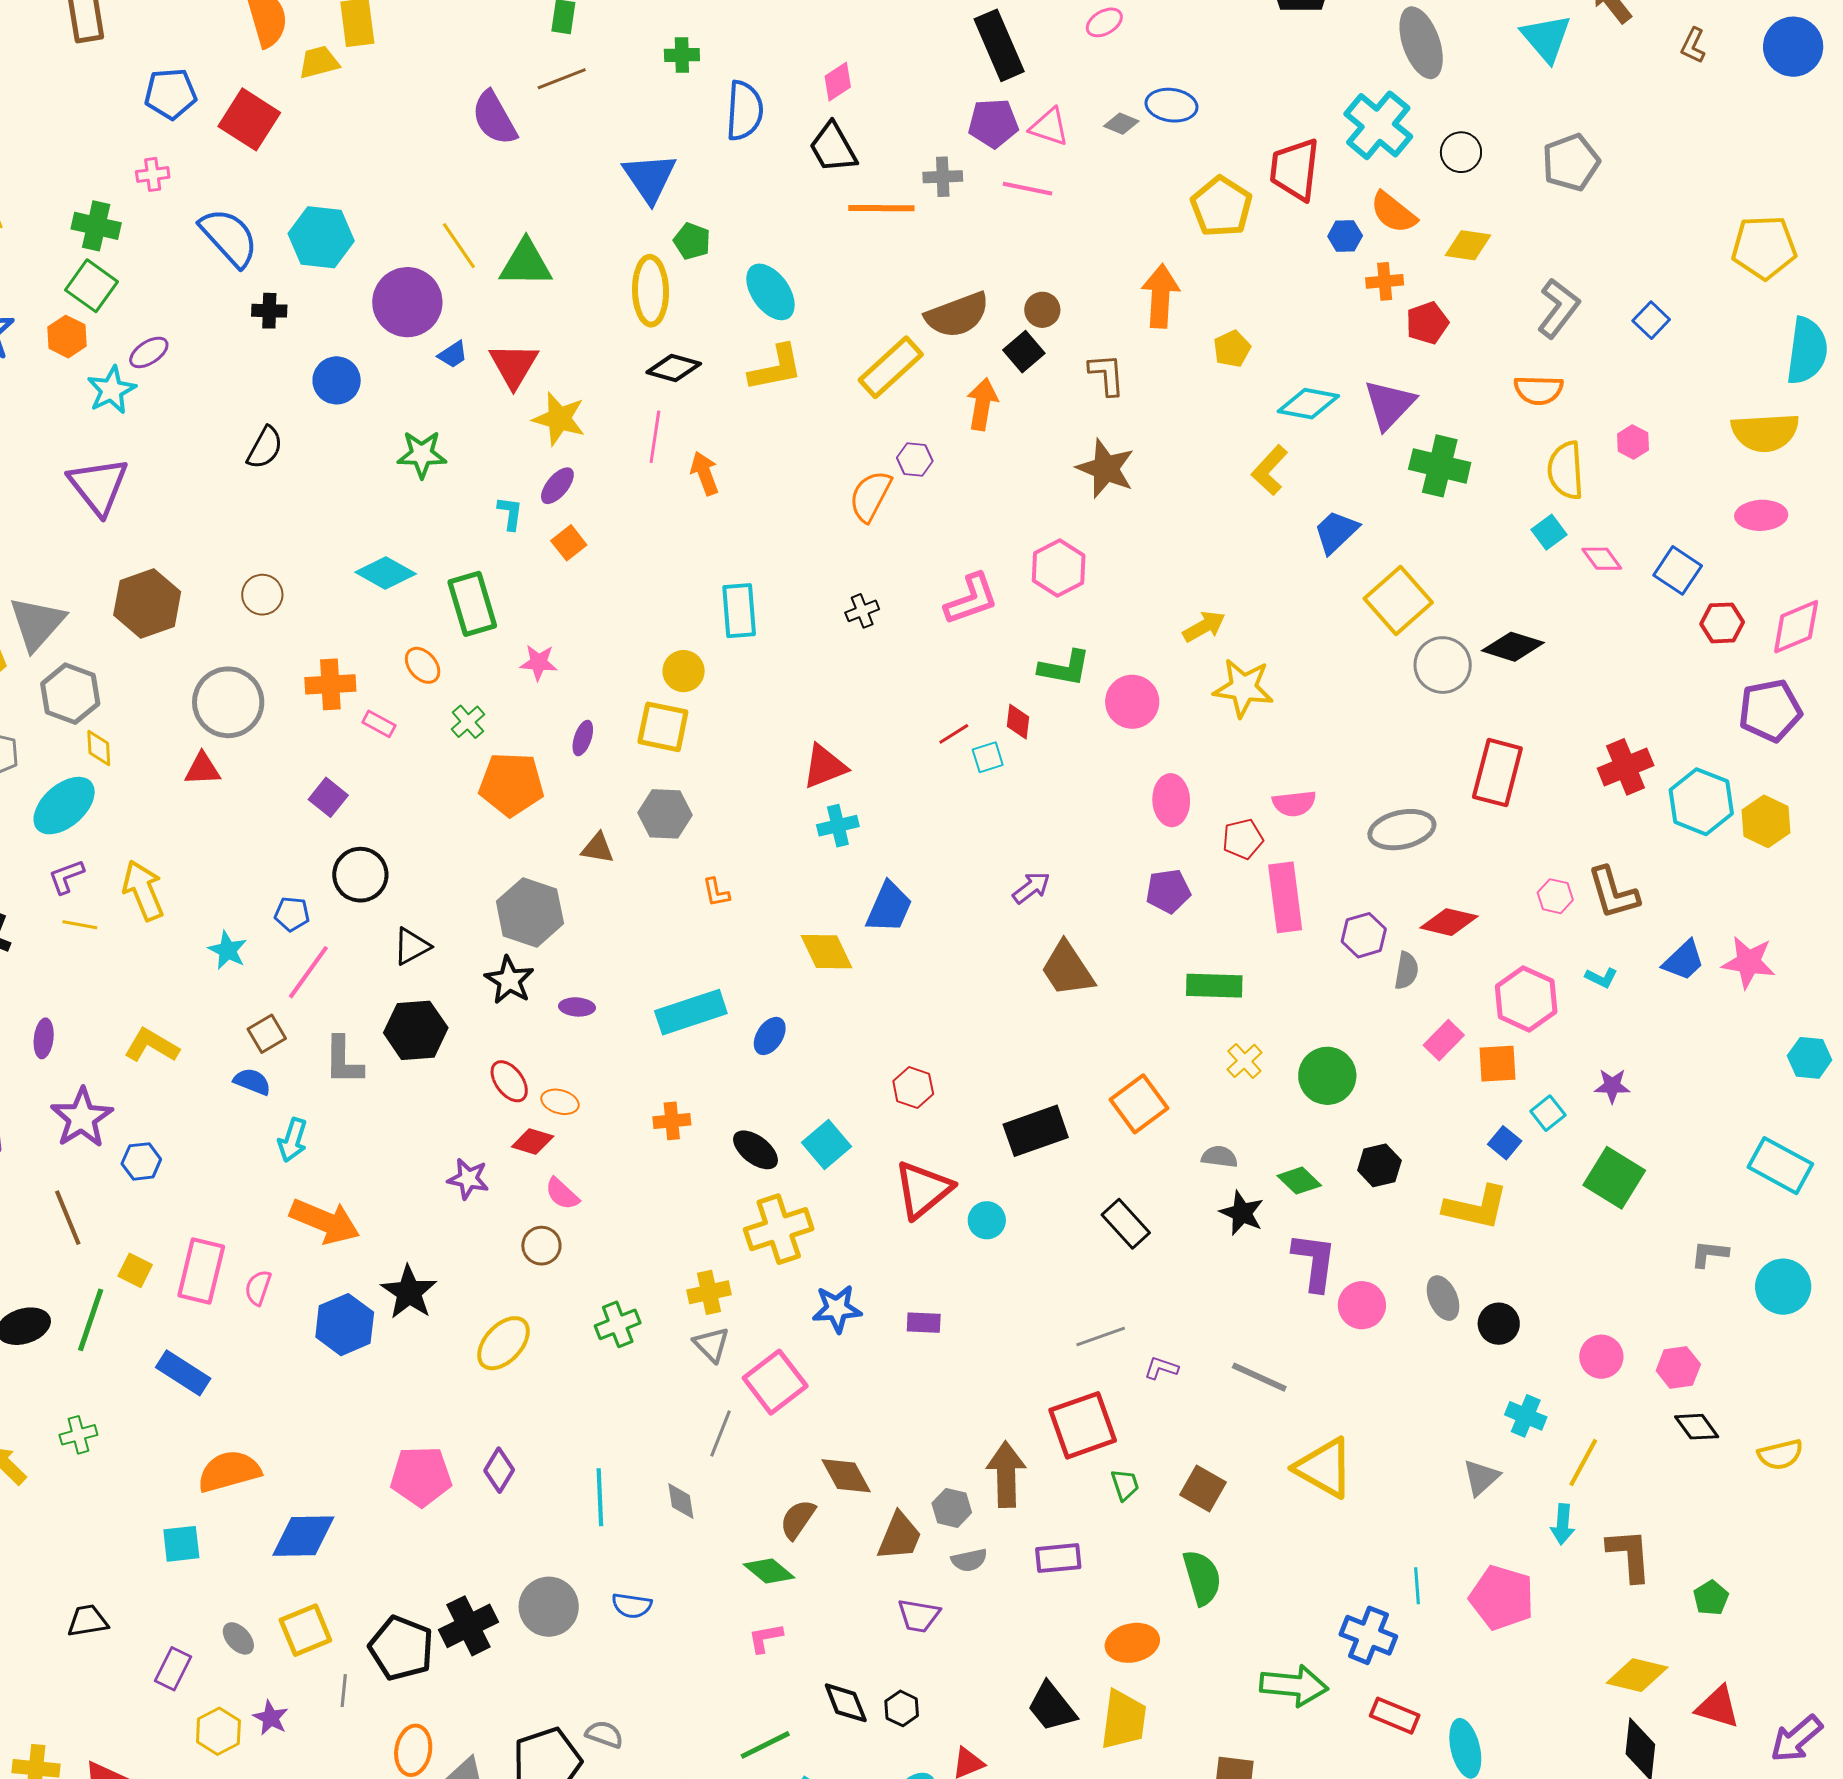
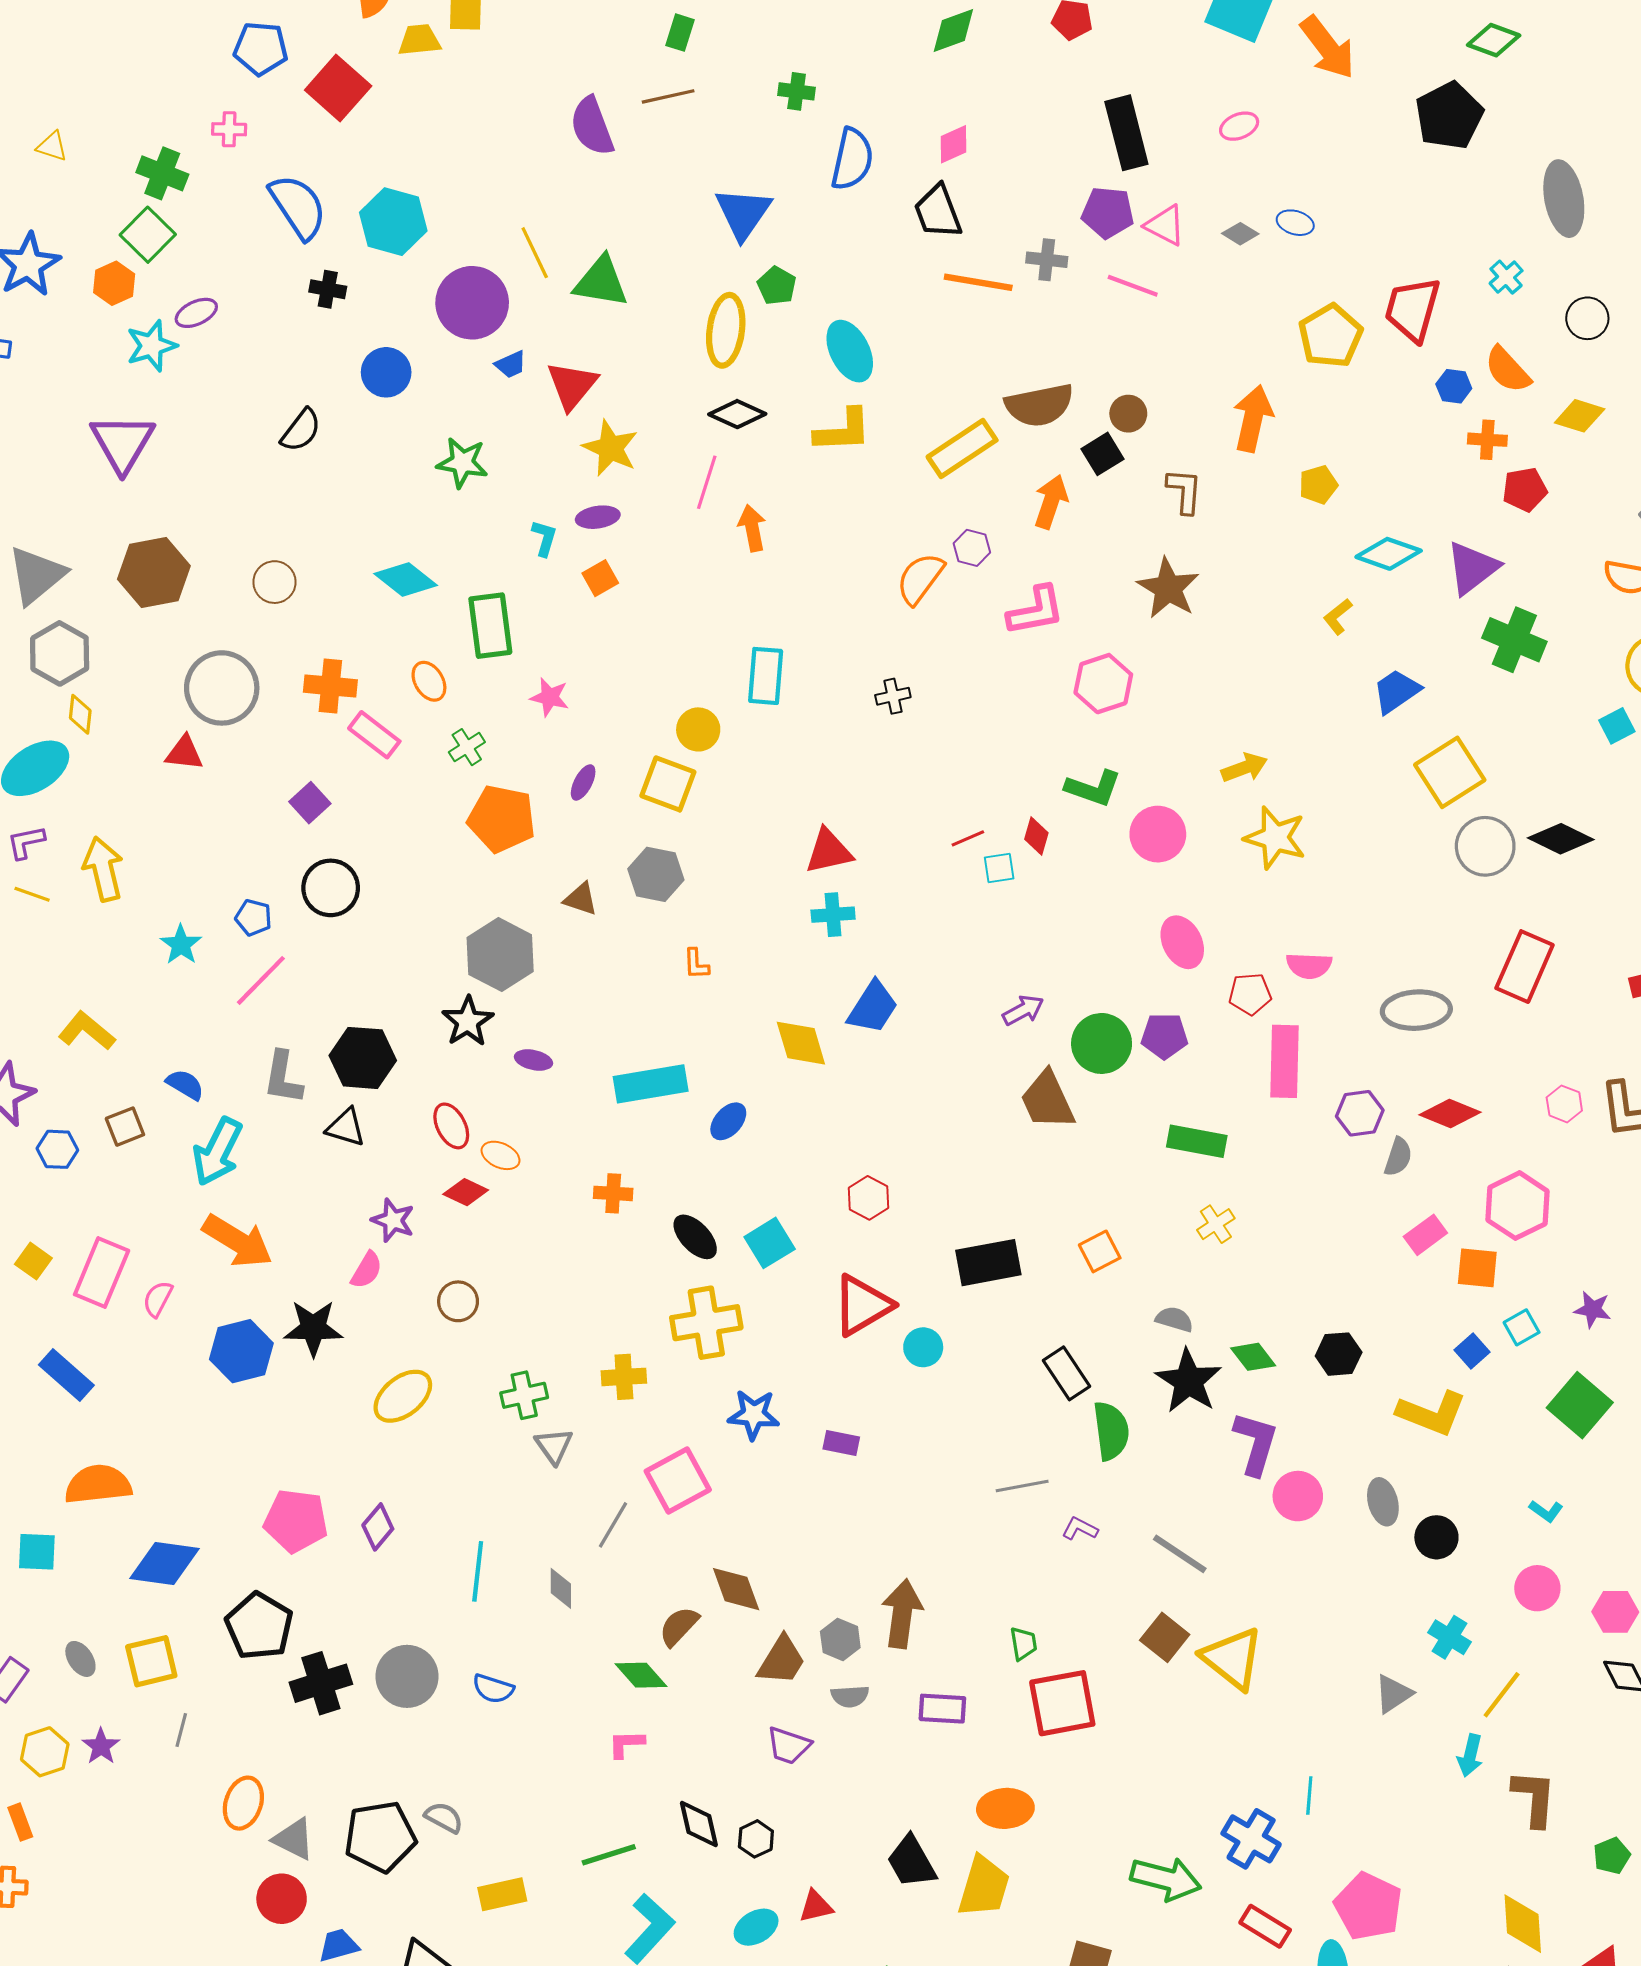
blue ellipse: (1171, 105) -> (1295, 223), size x0.7
cyan cross: (1378, 125) -> (1506, 277), size x0.5
yellow L-shape: (1270, 470) -> (1338, 617), size x0.7
purple ellipse: (557, 486) -> (598, 517), turned 33
pink L-shape: (971, 599) -> (1036, 611), moved
pink rectangle: (379, 724) -> (374, 735), size x1.5
pink ellipse: (1171, 800) -> (1182, 942), turned -33
black triangle: (412, 946) -> (346, 1127), moved, turned 36
cyan L-shape: (1601, 978) -> (1546, 1511), moved
brown square: (267, 1034) -> (125, 1127), moved
green circle: (1327, 1076) -> (1102, 1043), moved
orange square: (1139, 1104) -> (1100, 1251), size x0.7
cyan arrow: (293, 1140) -> (217, 1152), size x1.5
pink semicircle: (562, 1194) -> (367, 1270), moved, turned -111
black star: (1242, 1213) -> (1188, 1381), size x1.4
black star: (409, 1292) -> (313, 1328), turned 30
gray triangle: (711, 1344) -> (554, 1446), moved
red square: (1083, 1425) -> (1062, 1703), moved
brown square: (1203, 1489) -> (1165, 1637), moved
green semicircle: (1202, 1578) -> (1111, 1431), moved
pink pentagon: (1502, 1598) -> (1368, 1906), moved
black pentagon: (401, 1648) -> (259, 1626), moved
yellow diamond: (1637, 1675) -> (1523, 1924), turned 64

